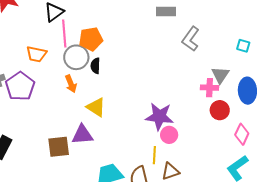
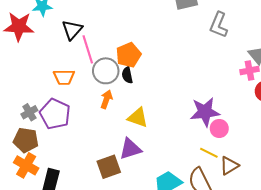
orange pentagon: (91, 39) -> (128, 55), moved
orange arrow: (71, 84) -> (106, 99), turned -126
yellow line: (154, 155) -> (209, 153), turned -54

